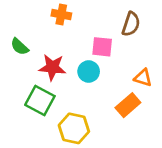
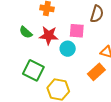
green semicircle: (20, 47) -> (26, 32), moved
red star: (52, 67) -> (49, 35), moved

